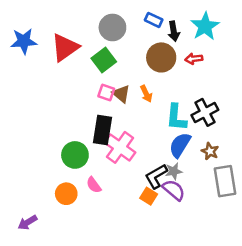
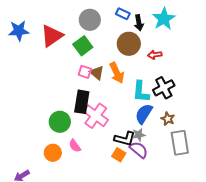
red arrow: (194, 59) -> (155, 55), moved
orange arrow: (146, 94) -> (117, 73), size x1.5
black L-shape: (156, 176) -> (125, 139), turned -135

